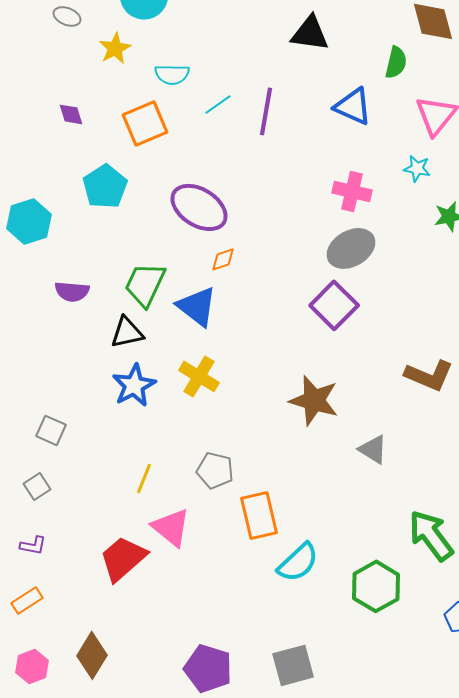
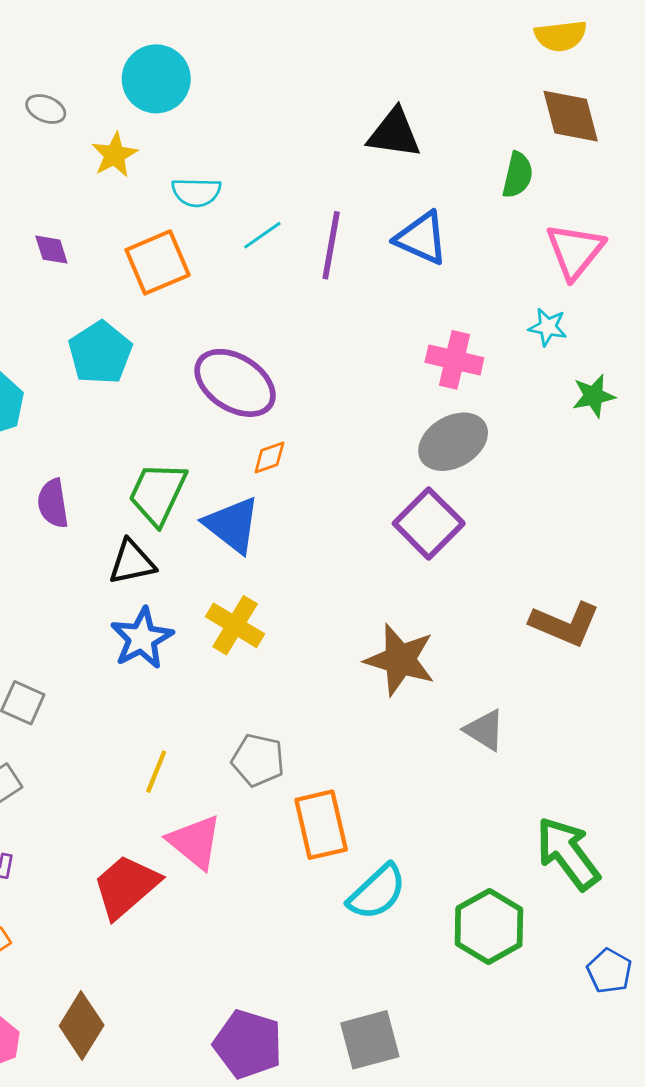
blue triangle: (353, 106) -> (422, 238), moved
purple semicircle: (72, 291) -> (53, 503), turned 76

